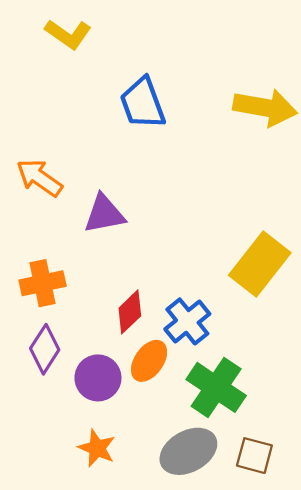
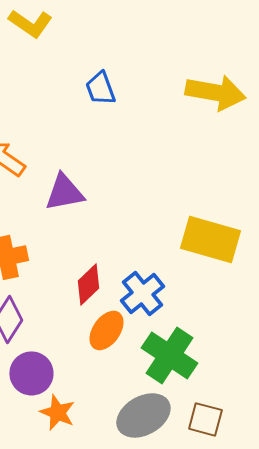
blue trapezoid: (143, 103) -> (100, 88), size x0.7
yellow rectangle: (260, 264) -> (210, 239), turned 68
purple circle: (98, 378) -> (31, 373), moved

